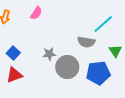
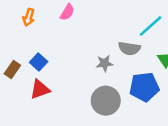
gray star: (49, 54) -> (104, 63), moved
gray circle: (67, 67) -> (106, 101), moved

